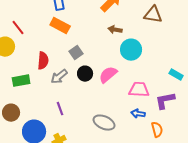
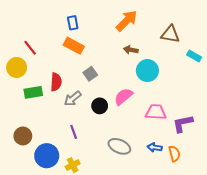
black circle: (85, 74) -> (100, 106), moved
cyan rectangle: (176, 75) -> (194, 56), moved
green rectangle: (21, 81) -> (33, 92), moved
blue arrow: (138, 114) -> (155, 147), moved

